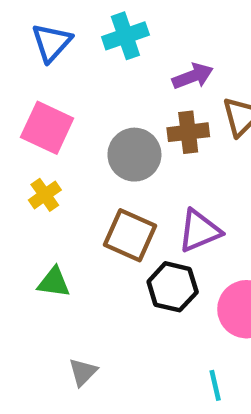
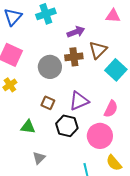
brown square: (130, 235) -> (48, 103), size x0.6
green triangle: (54, 282) -> (28, 127), moved
gray triangle: (83, 372) -> (39, 158), moved

